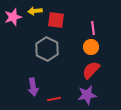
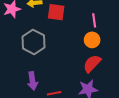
gray hexagon: (47, 49) -> (33, 42), moved

